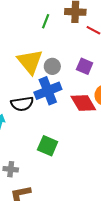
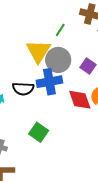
green line: (46, 21) -> (60, 30), moved
gray circle: (52, 66) -> (58, 60), size x1.6

